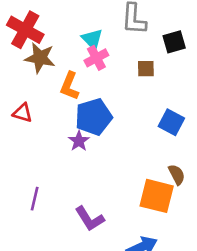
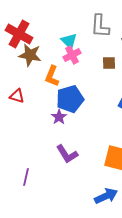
purple line: (35, 199) -> (26, 177), moved
purple L-shape: (90, 219) -> (67, 154), moved

